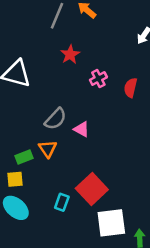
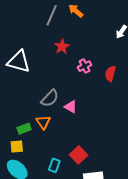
red square: (92, 189) -> (79, 155), size x0.7

